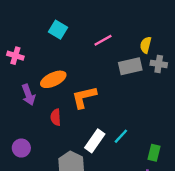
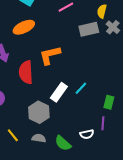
gray cross: (159, 64) -> (113, 27), turned 32
orange ellipse: (53, 79) -> (24, 27), moved
red semicircle: (56, 117) -> (26, 72), size x1.6

